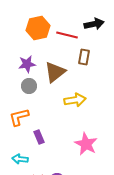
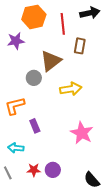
red line: (67, 35) -> (63, 24), turned 70
purple star: (27, 64) -> (16, 41), moved
gray circle: (29, 86) -> (34, 78), moved

